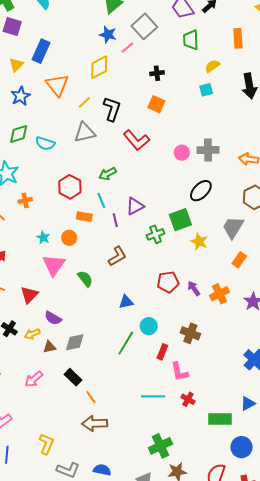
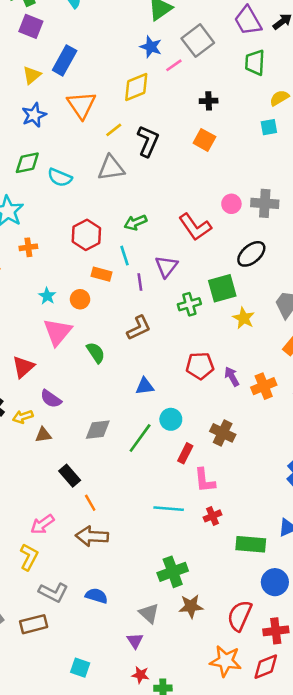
red L-shape: (136, 140) -> (195, 227), moved
purple triangle: (135, 206) -> (166, 266), turned -30
gray diamond: (75, 342) -> (98, 430), moved
pink arrow: (34, 379) -> (42, 524), moved
red cross: (188, 399) -> (212, 516), turned 32

